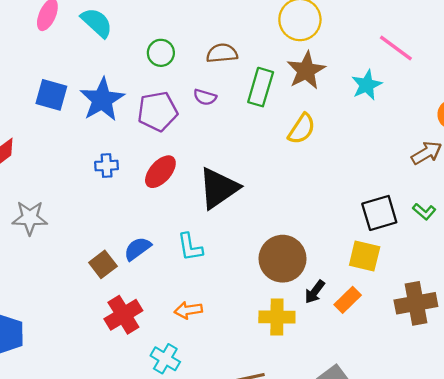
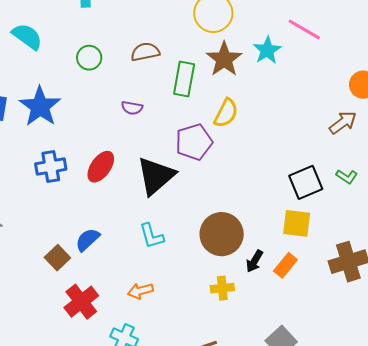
cyan star: (367, 85) -> (267, 50), moved
purple semicircle: (205, 97) -> (132, 108), moved
purple pentagon: (157, 111) -> (194, 142), moved
blue cross: (107, 166) -> (51, 167), size x1.4
cyan L-shape: (190, 247) -> (152, 236), moved
yellow cross: (277, 317) -> (222, 288), size x0.7

